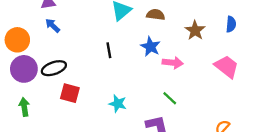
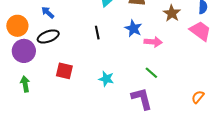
pink trapezoid: (227, 67) -> (200, 31), moved
black ellipse: (54, 68) -> (48, 36), moved

